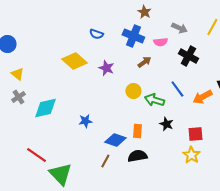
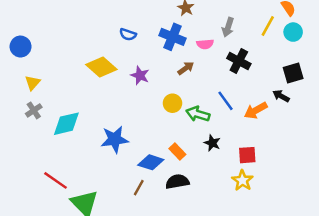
gray arrow: (179, 28) -> (228, 27), turned 84
yellow triangle: (17, 74) -> (33, 83), turned 32
blue star: (85, 121) -> (115, 139), size x1.6
orange rectangle: (137, 131) -> (177, 151), turned -48

